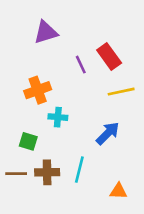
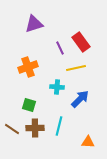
yellow line: (121, 92) -> (76, 68), moved
cyan cross: (58, 117) -> (57, 87), moved
green square: (28, 141) -> (29, 105), moved
brown line: (16, 174) -> (12, 129), turned 35

